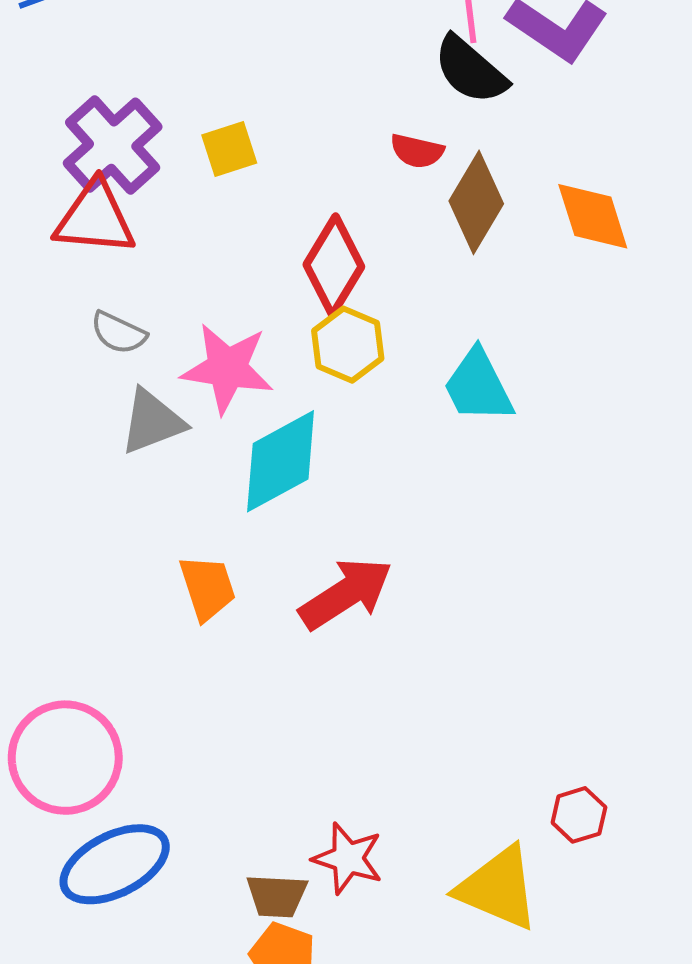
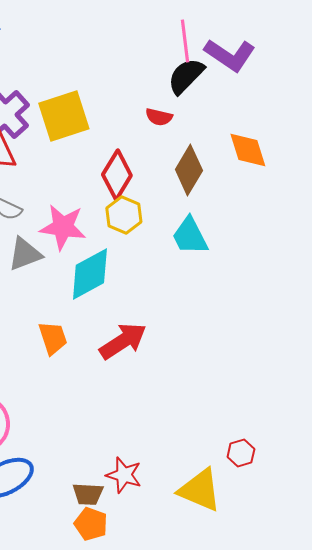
black semicircle: (470, 70) -> (186, 76), turned 93
yellow square: (229, 149) -> (64, 116), size x1.8
brown diamond: (476, 202) -> (189, 170), moved

